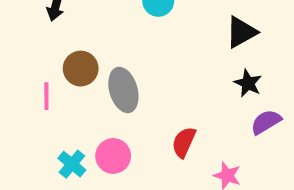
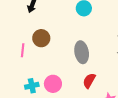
gray ellipse: (123, 90) -> (82, 52), moved
cyan cross: (72, 164) -> (32, 86), turned 32

